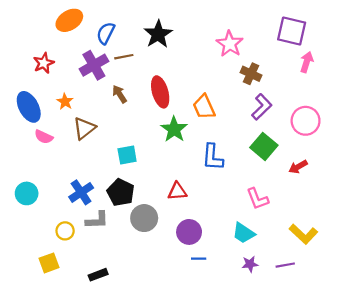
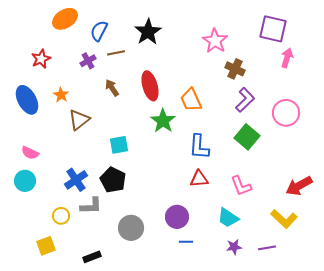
purple cross: (94, 65) -> (88, 61), size x0.6
pink semicircle: (44, 137) -> (30, 153), moved
red arrow: (298, 167) -> (299, 186), moved, size x1.5
red triangle: (177, 191) -> (199, 179), moved
gray circle: (144, 218) -> (131, 228), moved

